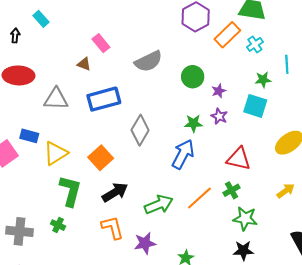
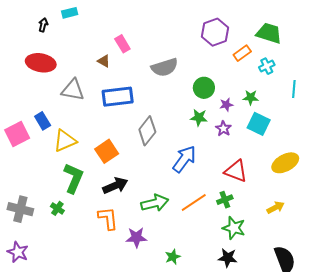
cyan rectangle: (41, 19) -> (70, 13), turned -70
orange rectangle: (227, 35) -> (242, 53), size x0.7
green star: (263, 80) -> (251, 97), moved
green star: (193, 123) -> (199, 118), moved
blue rectangle: (29, 136) -> (43, 121), turned 36

